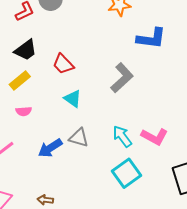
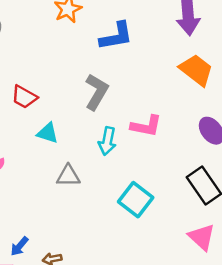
cyan arrow: (122, 136) -> (107, 141), moved, turned -115
pink L-shape: (154, 137) -> (146, 126), moved
blue arrow: (50, 148) -> (19, 246), moved, size x0.7

